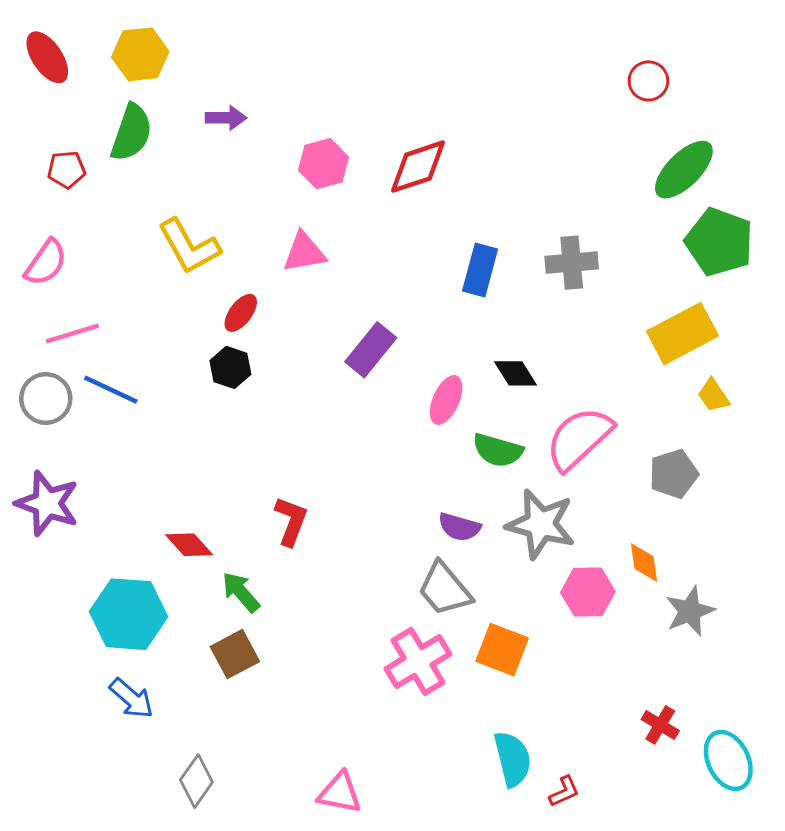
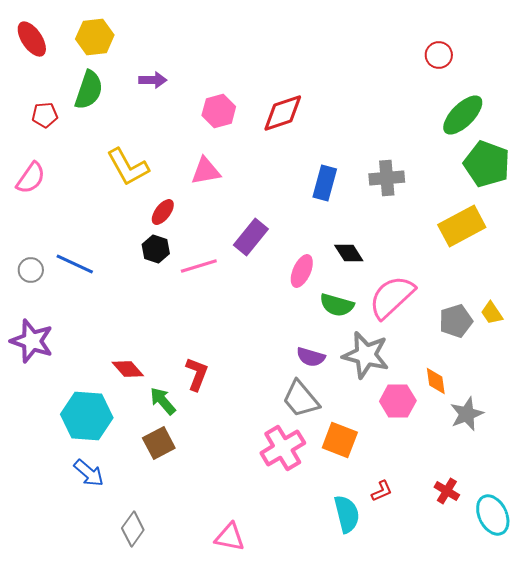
pink line: (72, 334) -> (199, 266), moved
yellow trapezoid: (713, 396) -> (492, 313), moved
gray circle: (46, 399) -> (31, 270), size x0.7
red L-shape: (291, 521) -> (197, 374), moved
red L-shape: (564, 791) -> (382, 491), moved

